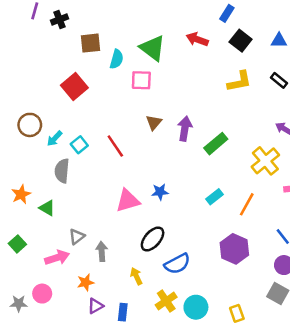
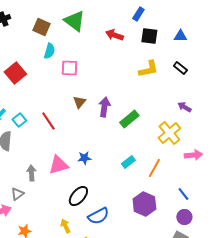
black square: (241, 41) -> (149, 36), turned -30
brown square: (91, 43) -> (41, 27), moved, turned 30
green triangle: (153, 48) -> (74, 21), moved
gray arrow: (102, 251) -> (31, 173), moved

